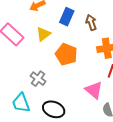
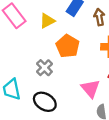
gray cross: (38, 79) -> (44, 68), moved

